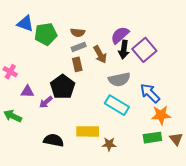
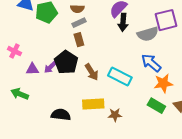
purple square: (144, 50) -> (166, 20), moved, turned 30
brown arrow: (100, 54) -> (92, 72), moved
gray semicircle: (119, 79) -> (148, 34), moved
purple arrow: (46, 102) -> (50, 67), moved
green rectangle: (152, 138) -> (156, 106), turned 42

